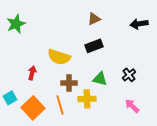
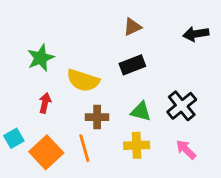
green star: (16, 24) -> (41, 58), moved
black cross: (129, 75) -> (182, 106), size x1.5
yellow cross: (87, 99) -> (137, 145), moved

